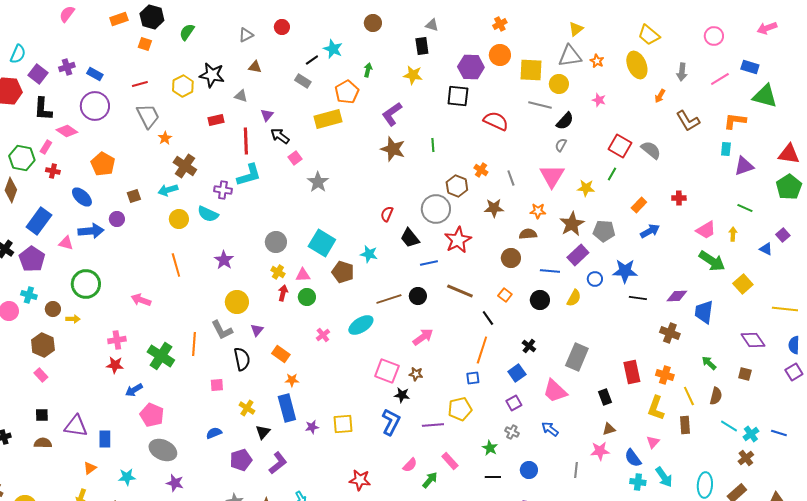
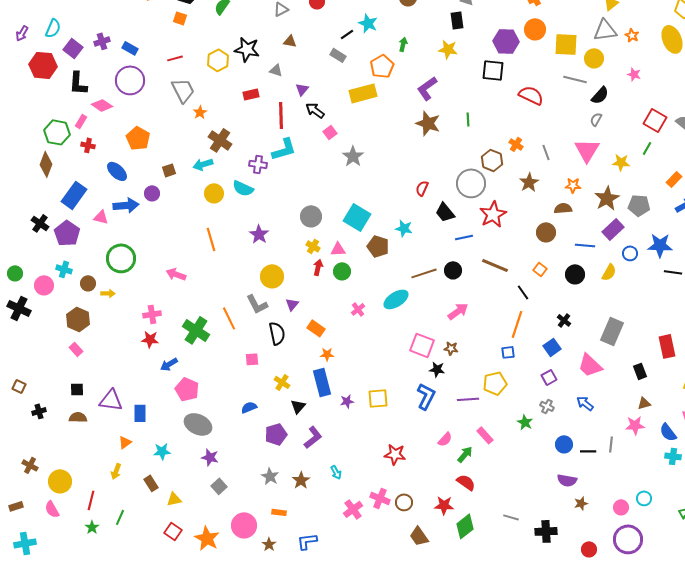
brown star: (494, 208) -> (529, 182), turned -30
orange line: (194, 344) -> (229, 318), turned -30
black line: (493, 477) -> (588, 451), moved

